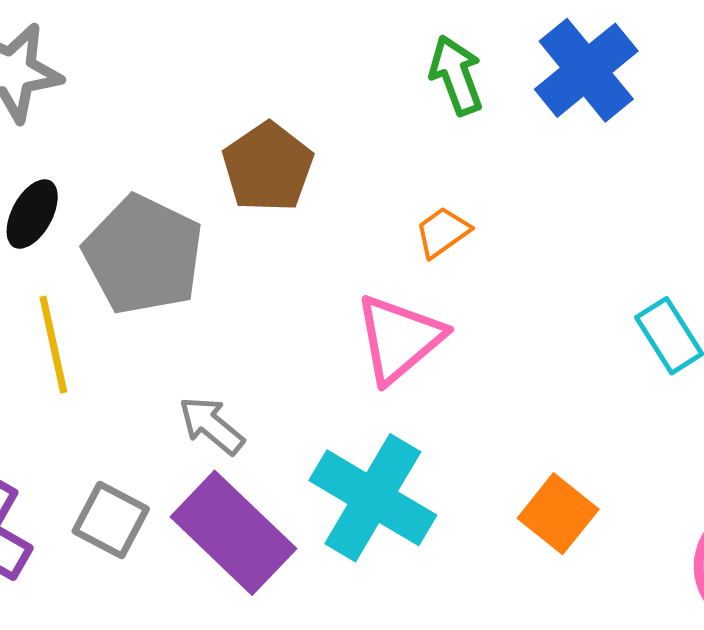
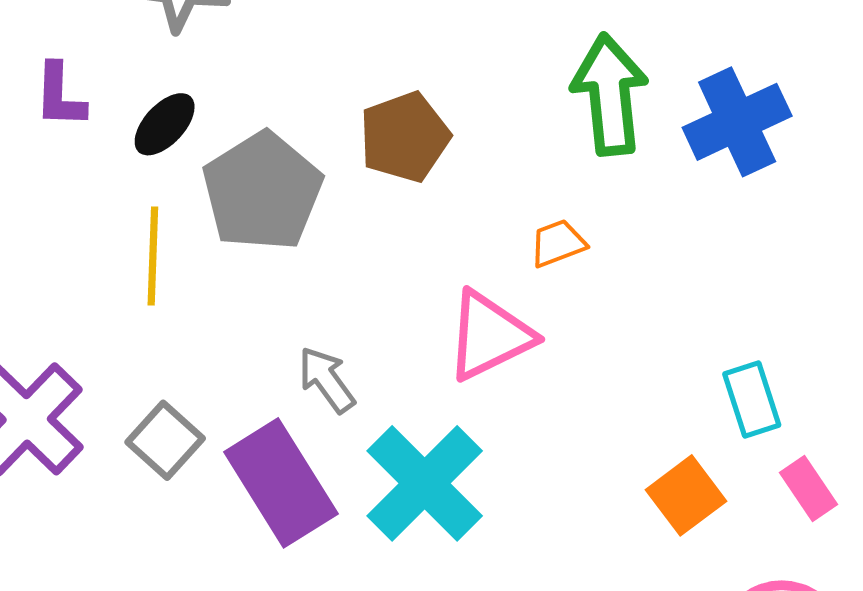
green arrow: (456, 75) -> (610, 95), size x1.5
gray arrow: (211, 425) -> (327, 380), moved
orange square: (558, 514) -> (686, 495), moved

